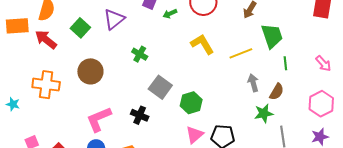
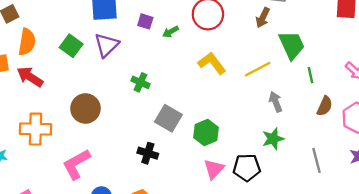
green square: (80, 28) -> (71, 46), moved
brown semicircle: (277, 92) -> (325, 106), moved
green star: (264, 113) -> (273, 139), moved
pink L-shape: (99, 119) -> (76, 164), moved

